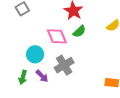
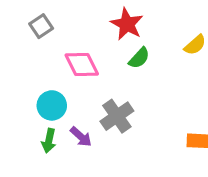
pink diamond: (57, 36) -> (82, 64), moved
cyan circle: (35, 54) -> (52, 105), moved

